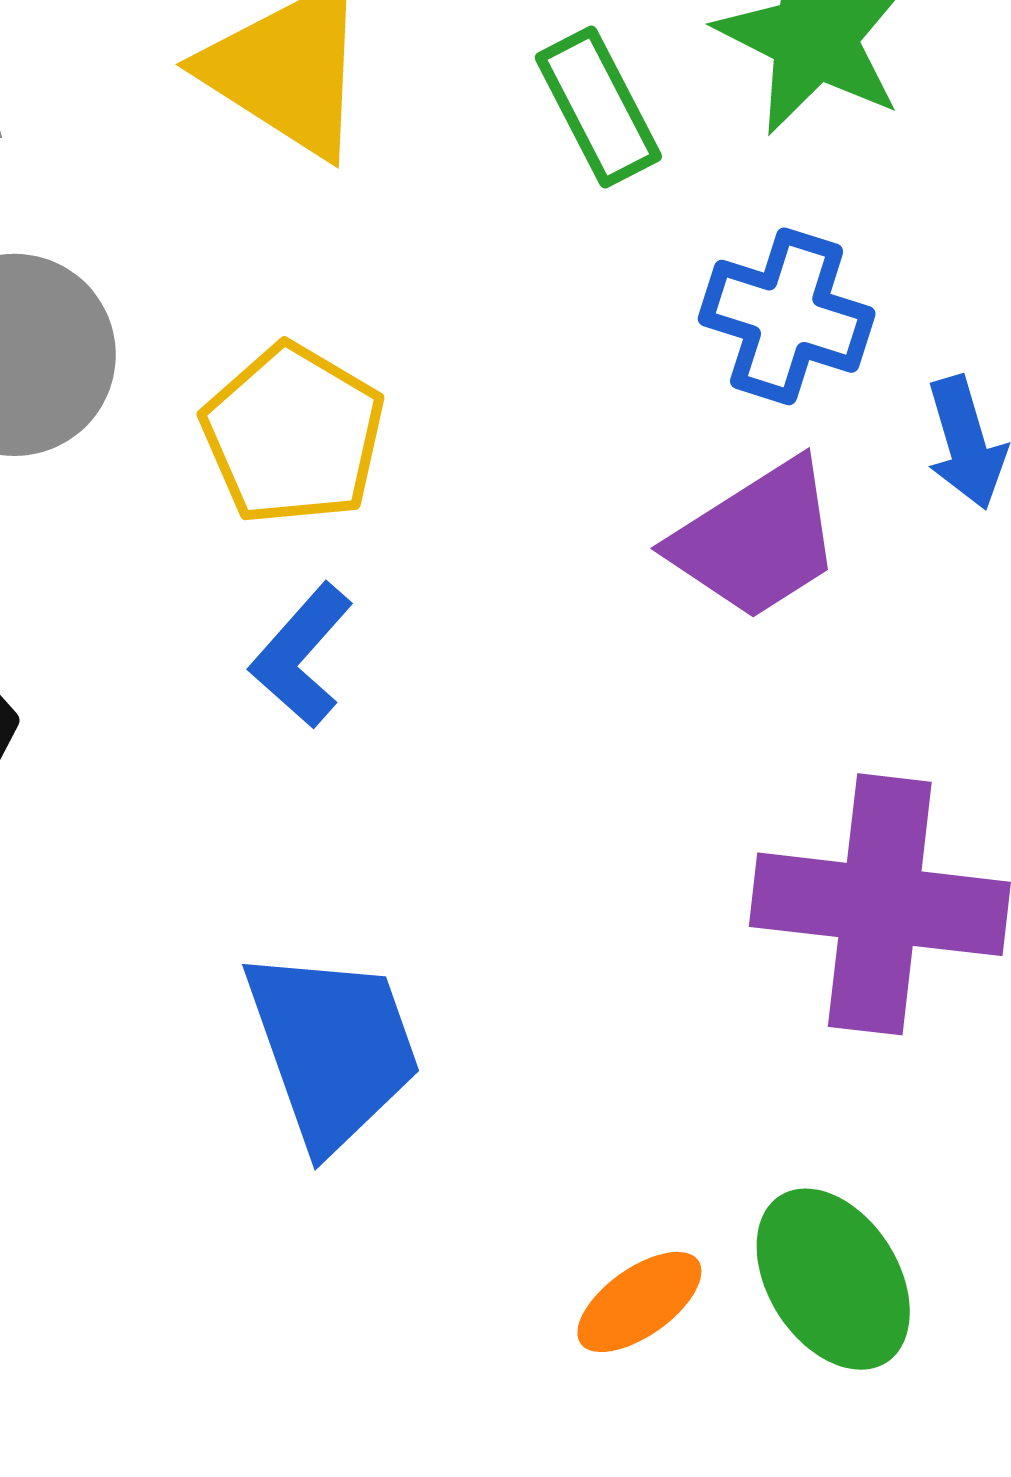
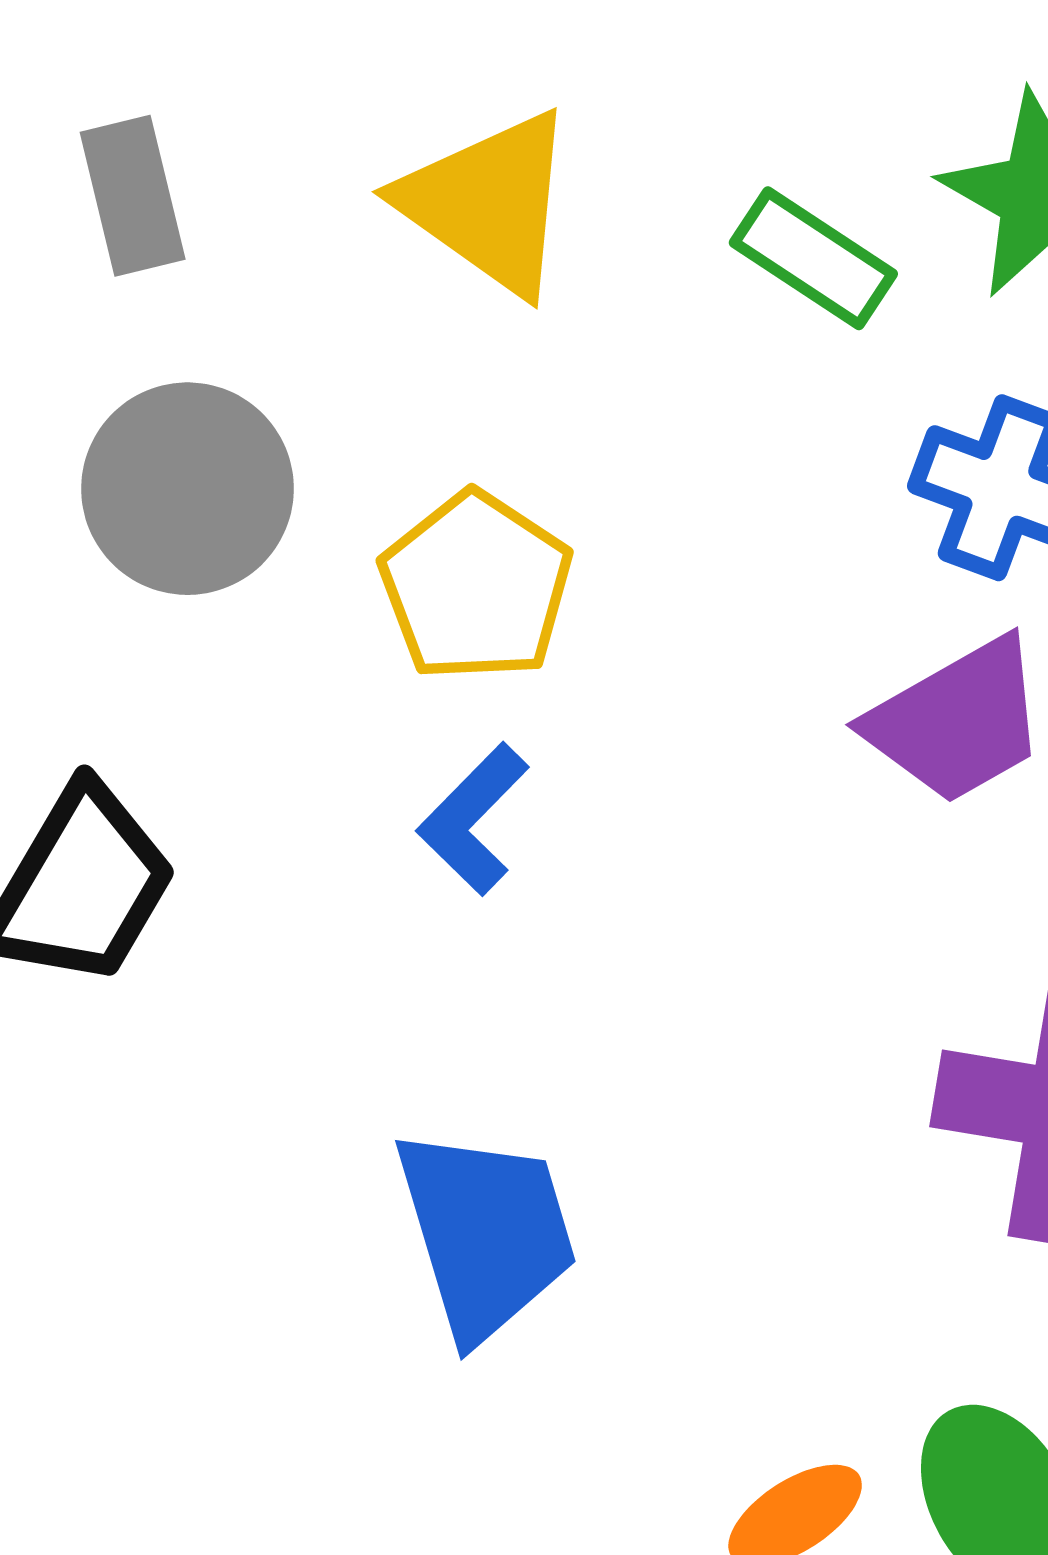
green rectangle: (598, 107) -> (813, 258), turned -32

